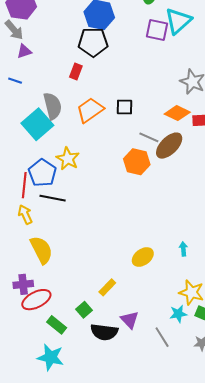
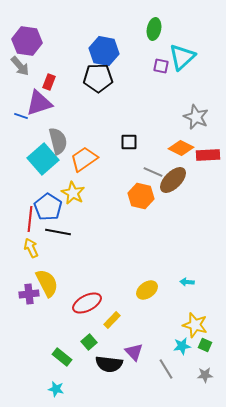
purple square: (157, 30) -> (161, 66), size x0.7
purple triangle: (24, 51) -> (39, 103), moved, size x1.8
red rectangle: (76, 72) -> (49, 82), moved
orange trapezoid: (90, 110) -> (84, 159), moved
cyan arrow: (183, 249) -> (187, 282), turned -80
purple cross: (23, 284) -> (29, 294), moved
red ellipse: (36, 300) -> (87, 303), moved
cyan star: (51, 357) -> (56, 389), size x0.6

